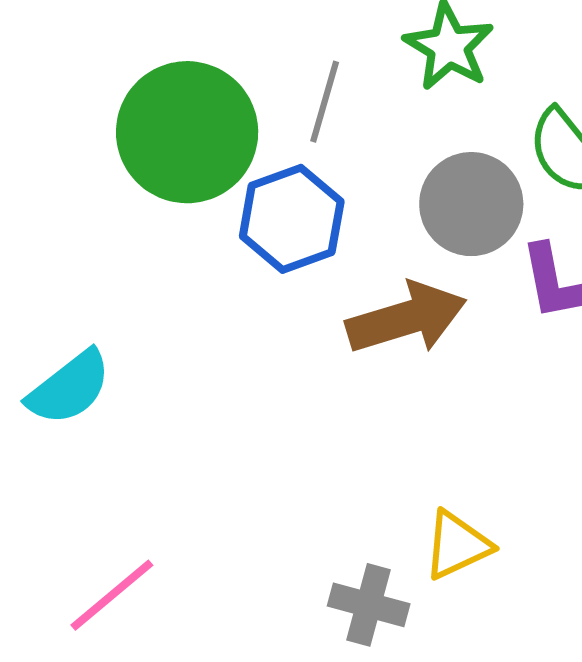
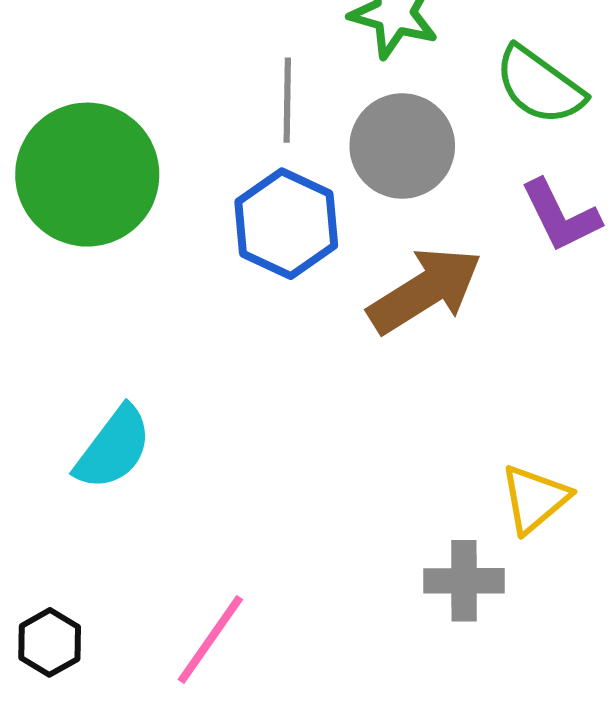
green circle: (187, 132) -> (87, 175), moved
gray circle: (471, 204) -> (402, 146), moved

